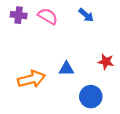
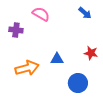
purple cross: (19, 15) -> (16, 30), moved
blue arrow: (86, 15) -> (85, 13), moved

